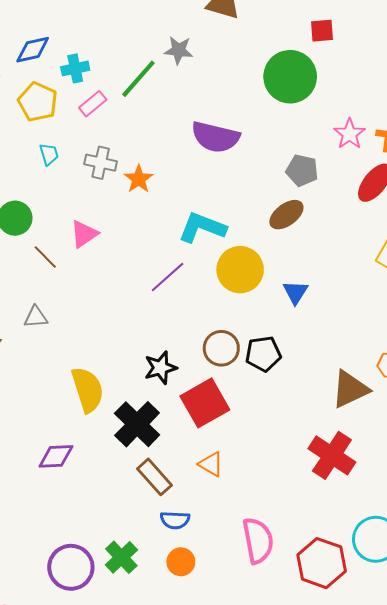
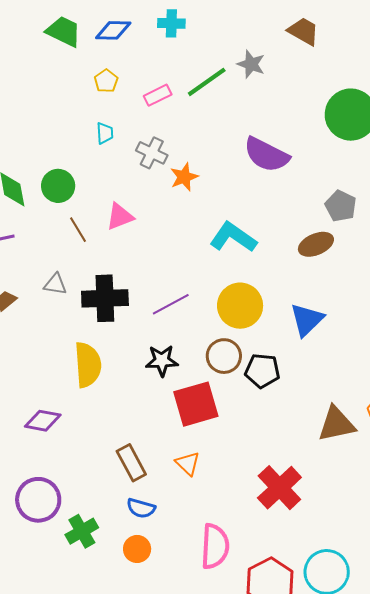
cyan cross: (75, 68) -> (171, 23), moved
yellow pentagon: (38, 102) -> (106, 81), size x0.6
yellow circle: (240, 270) -> (240, 306), moved
purple line: (168, 277) -> (171, 304), moved
blue triangle: (295, 292) -> (307, 320), size x1.4
black cross: (137, 424) -> (105, 298), moved, turned 30
red cross: (332, 455) -> (279, 488), moved
purple circle: (71, 567) -> (38, 500), moved

